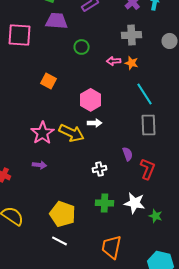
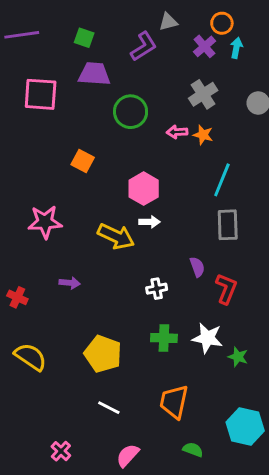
gray cross: (132, 35) -> (203, 94), turned -30
green circle: (82, 47) -> (131, 112), size x1.5
cyan line: (145, 94) -> (222, 180), turned 55
pink star: (43, 133) -> (45, 222), moved, turned 30
white line: (60, 241) -> (109, 408), moved

